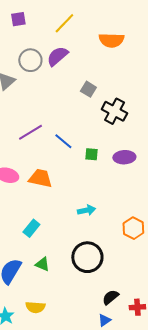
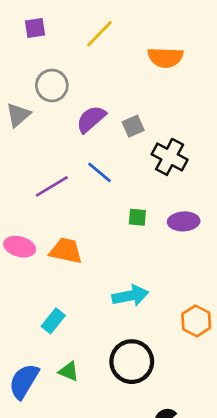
purple semicircle: (57, 56) -> (91, 119), moved
gray square: (88, 89) -> (133, 126), turned 35
blue line: (63, 141) -> (100, 172), moved
cyan arrow: (86, 210) -> (130, 296), size x1.4

